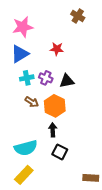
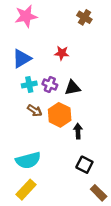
pink star: (23, 27) -> (26, 16), moved
black arrow: (53, 130) -> (78, 131), moved
black square: (60, 152) -> (84, 165), moved
brown rectangle: (91, 178) -> (99, 193), turned 42

